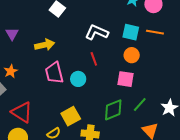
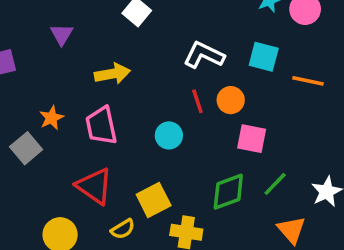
orange line: (155, 32) -> (308, 81), moved
purple triangle: (12, 34) -> (62, 34), moved
orange circle: (132, 55) -> (231, 100), moved
pink trapezoid: (54, 73) -> (101, 126), moved
red triangle: (22, 112) -> (94, 186), moved

